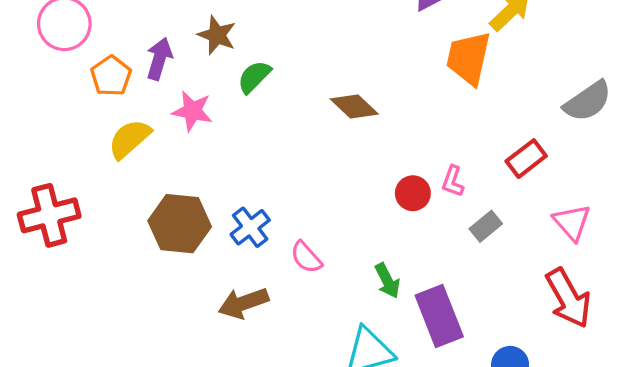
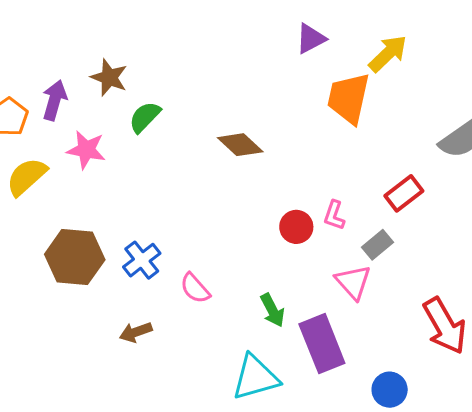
pink triangle: (572, 222) -> (353, 282), moved
gray rectangle: (486, 226) -> (378, 245), moved
brown arrow: (243, 303) -> (136, 332), size x0.7

